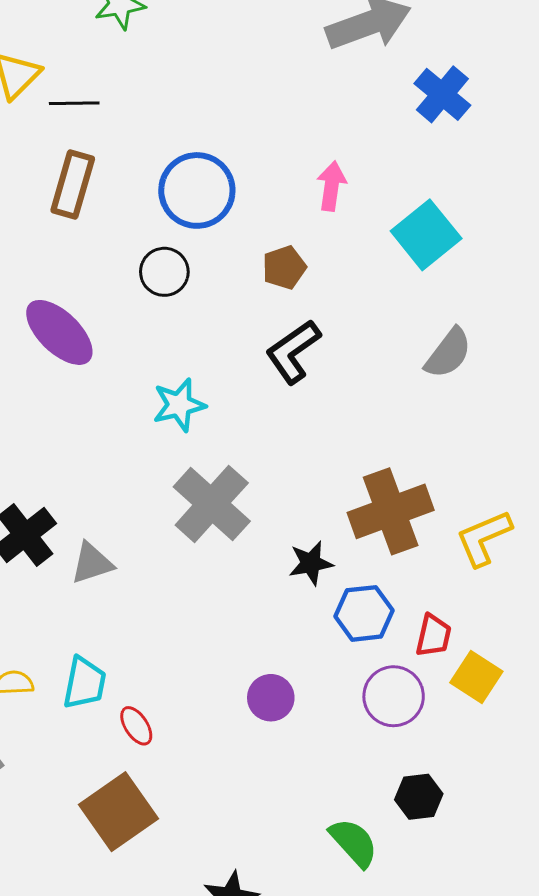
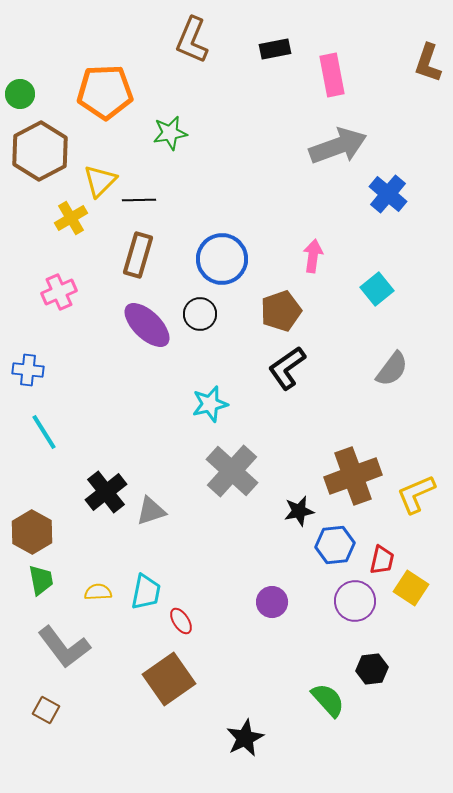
cyan square: (426, 235) -> (377, 289), size x0.7
brown pentagon: (284, 267) -> (281, 311), size x1.4
purple ellipse: (59, 332) -> (147, 325), moved

